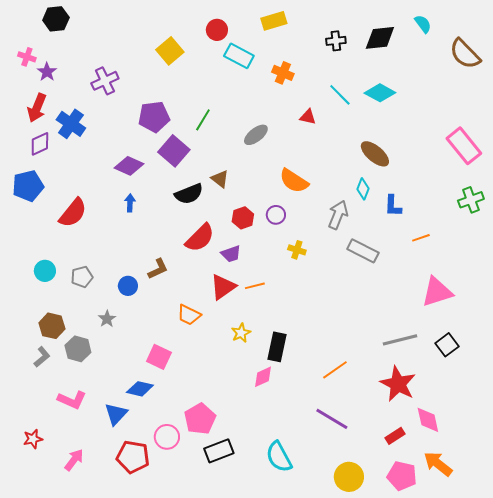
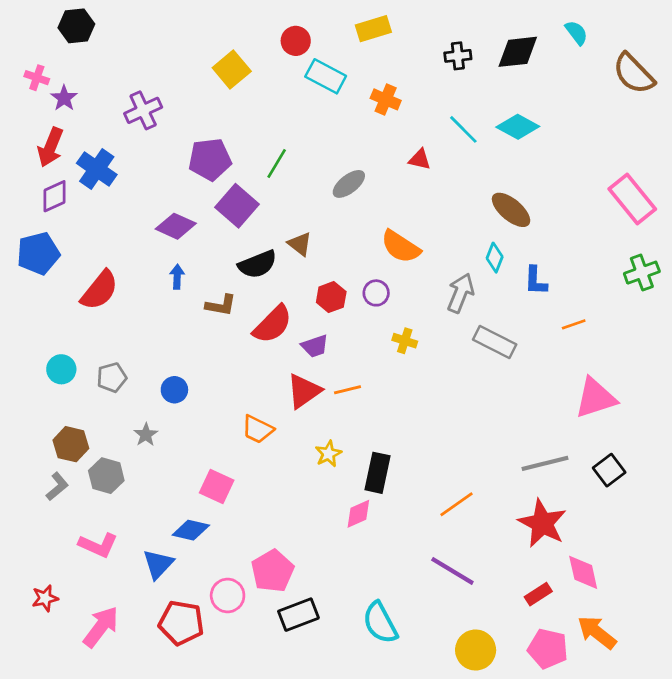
brown L-shape: (158, 269) -> (221, 305), moved, turned 35
pink arrow: (74, 460) -> (101, 627), size x1.4

